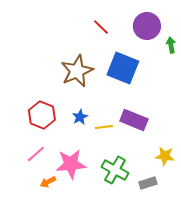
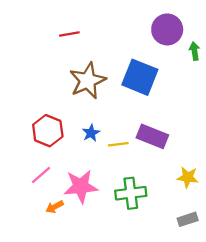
red line: (101, 27) -> (69, 34), moved, turned -54
green cross: (115, 170) -> (131, 193), turned -36
gray rectangle: (148, 183) -> (188, 219), moved

